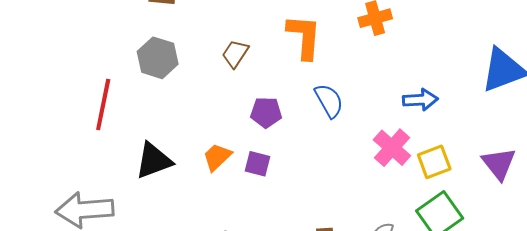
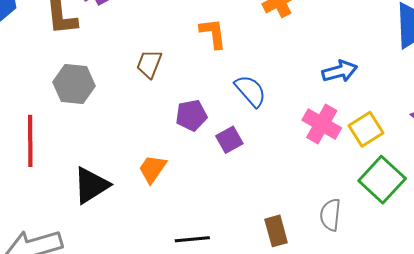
orange L-shape: (304, 37) -> (213, 33), size x0.7
purple square: (258, 164) -> (229, 140), moved, turned -32

